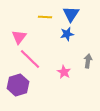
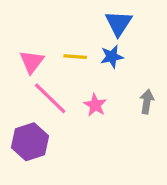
yellow line: (45, 17) -> (75, 57), moved
pink star: (64, 72) -> (95, 105), moved

